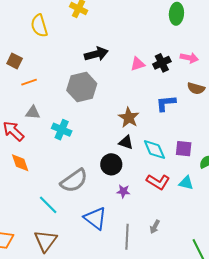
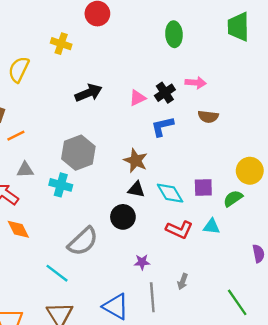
yellow semicircle: (39, 26) -> (19, 69), turned 50
gray hexagon: (82, 87) -> (78, 153), moved
blue L-shape: (166, 103) -> (162, 126), moved
purple star: (123, 191) -> (142, 262), moved
blue triangle: (95, 218) -> (116, 307), moved

